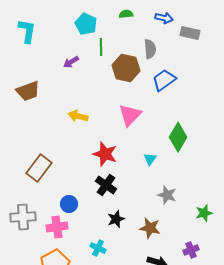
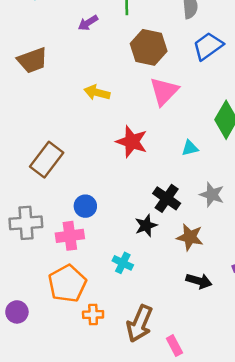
brown hexagon: (126, 68) -> (149, 47), moved
cyan triangle: (150, 159) -> (190, 148), turned 40
black cross: (106, 185) -> (167, 198), moved

